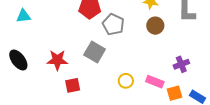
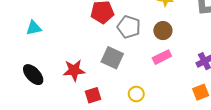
brown circle: (155, 26) -> (163, 31), moved
yellow circle: (126, 81) -> (136, 94), moved
pink rectangle: (155, 82) -> (162, 57), moved, turned -42

